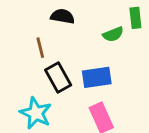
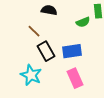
brown line: (40, 48) -> (34, 31), turned -32

